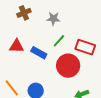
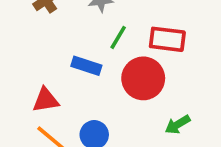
red triangle: (17, 46) -> (46, 100), moved

